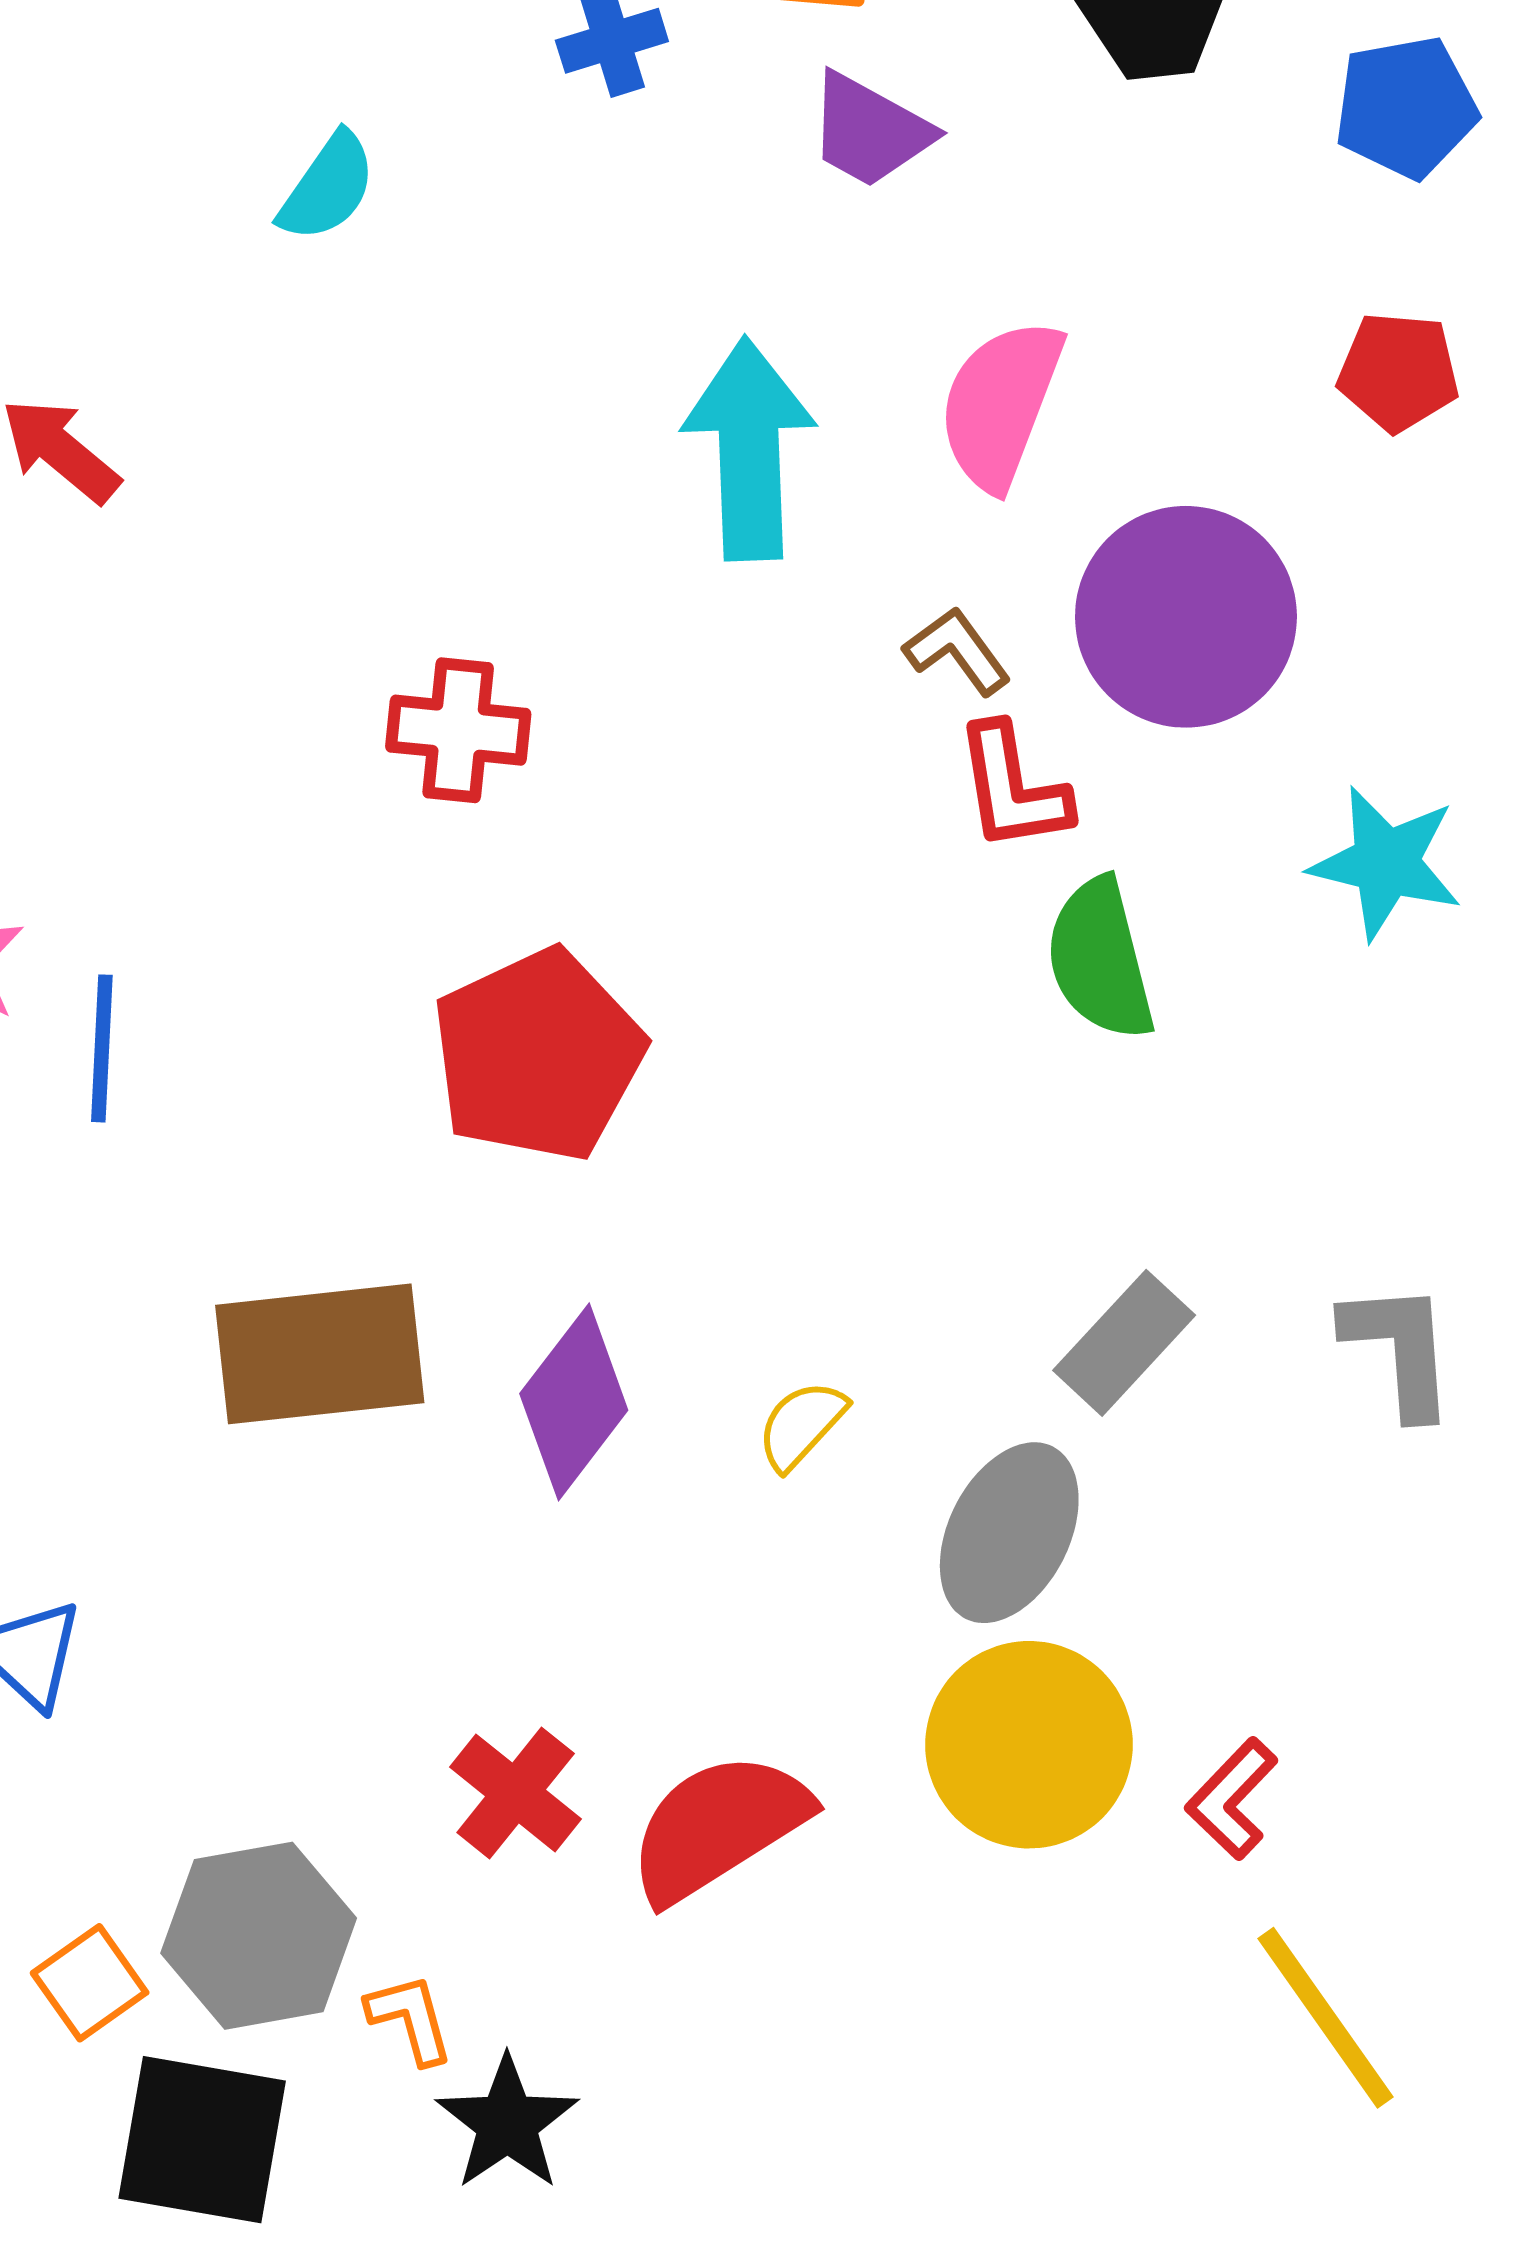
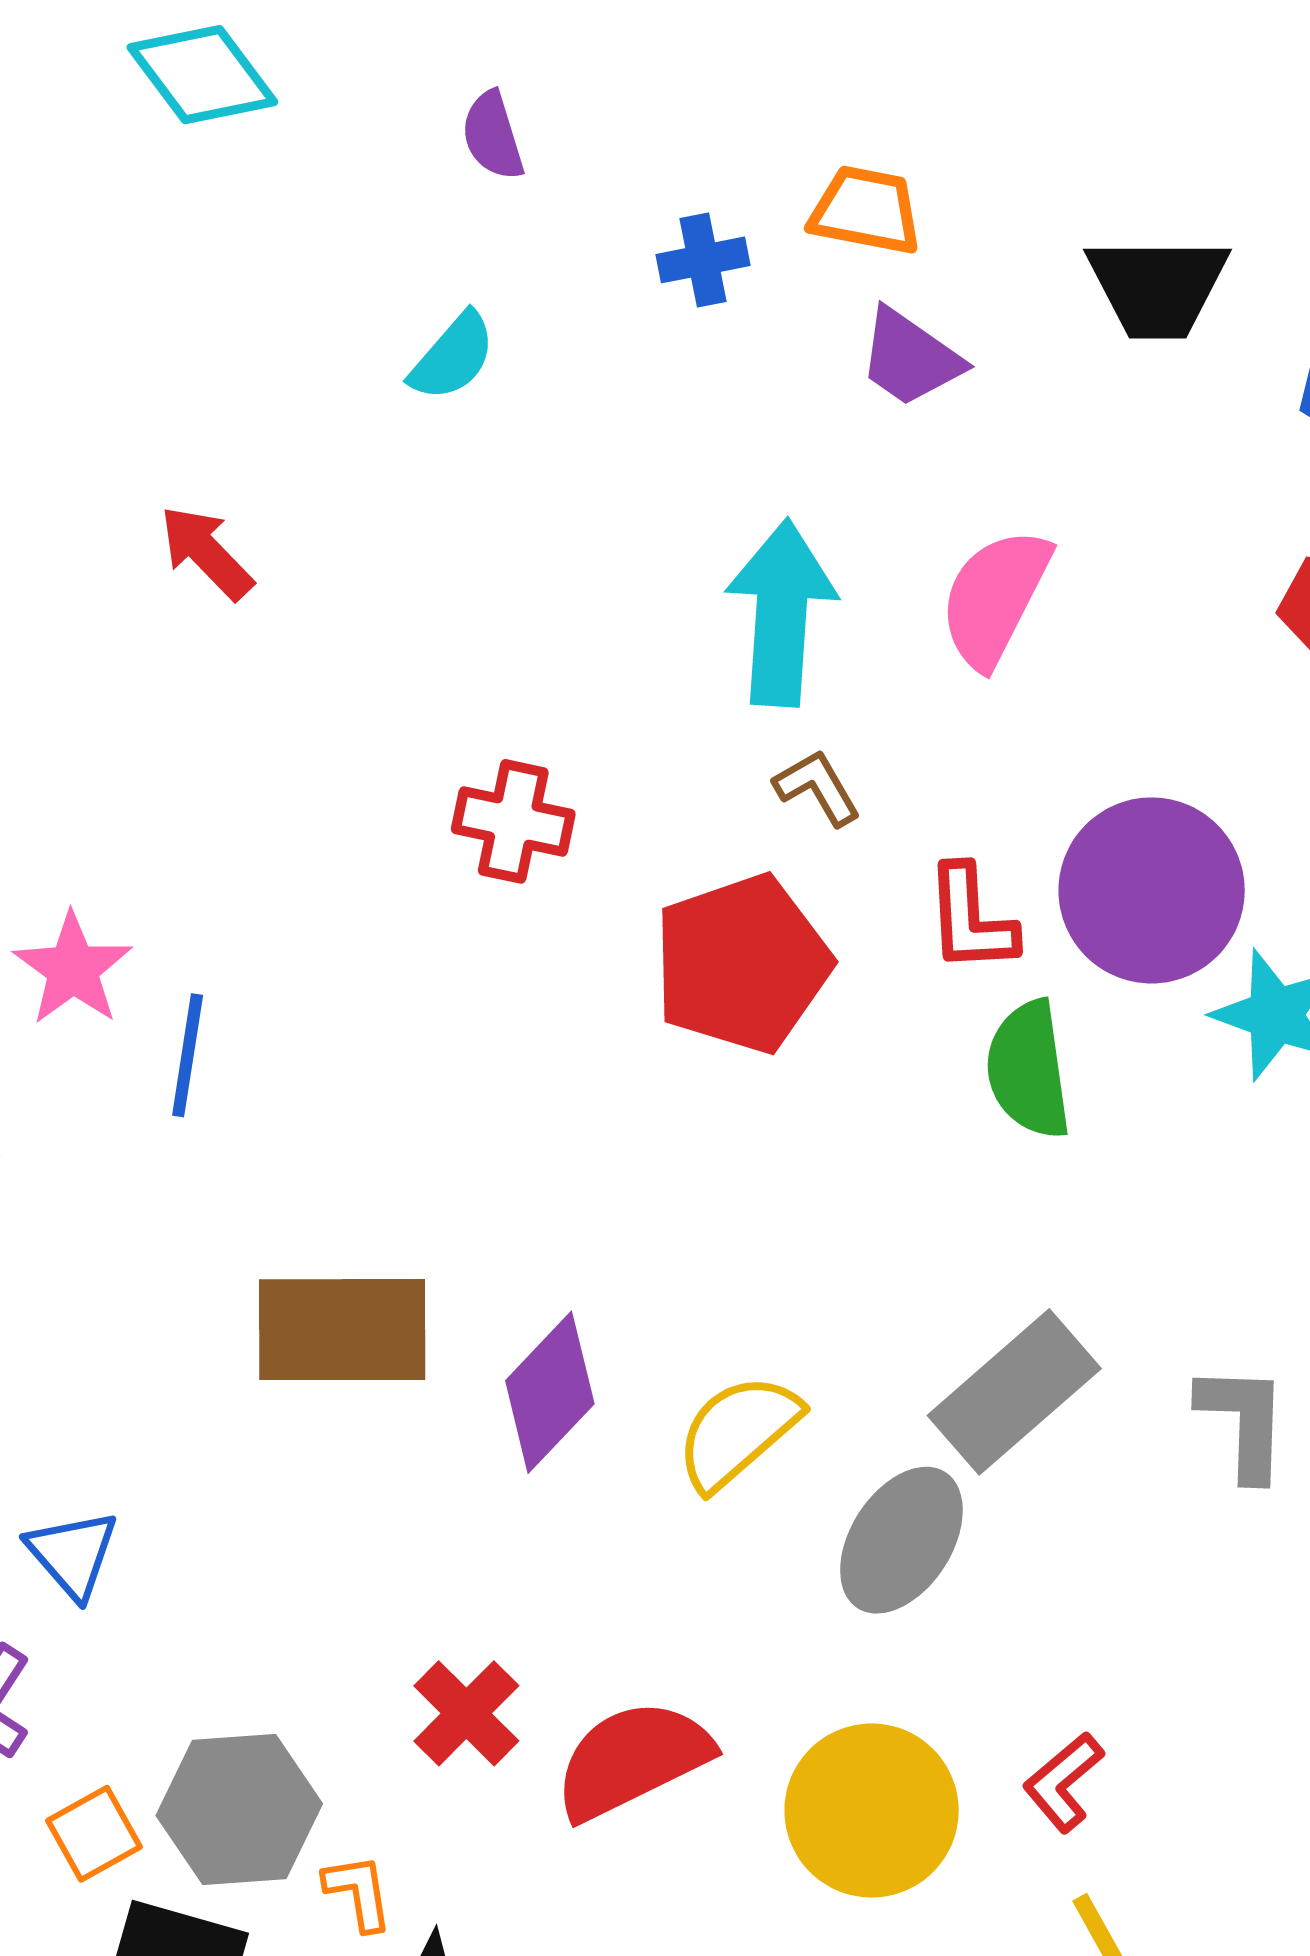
purple circle: (1186, 617) -> (1152, 890), moved
brown L-shape: (957, 651) -> (817, 788), moved
red pentagon: (538, 1055) -> (742, 964), moved
gray rectangle: (1124, 1343) -> (1014, 1392), size x1.4
yellow semicircle: (801, 1425) -> (738, 1432), size x1.6
yellow circle: (1029, 1745) -> (872, 1811), moved

